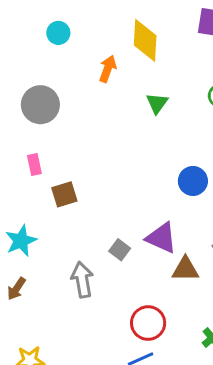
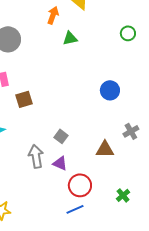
green triangle: (157, 103) -> (70, 38), moved, turned 42
purple triangle: (162, 238) -> (60, 163), moved, size x0.7

